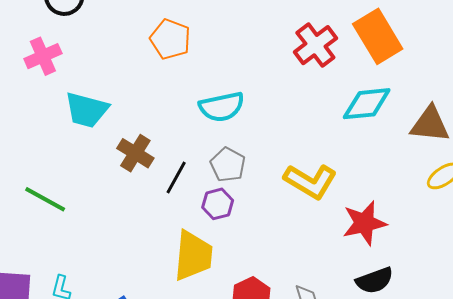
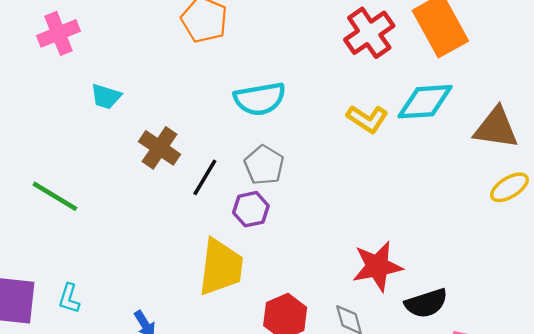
cyan trapezoid: (87, 110) -> (106, 97), size x0.6
yellow L-shape: (310, 181) -> (367, 119), moved, size x0.7
red star: (364, 223) -> (377, 266), moved

